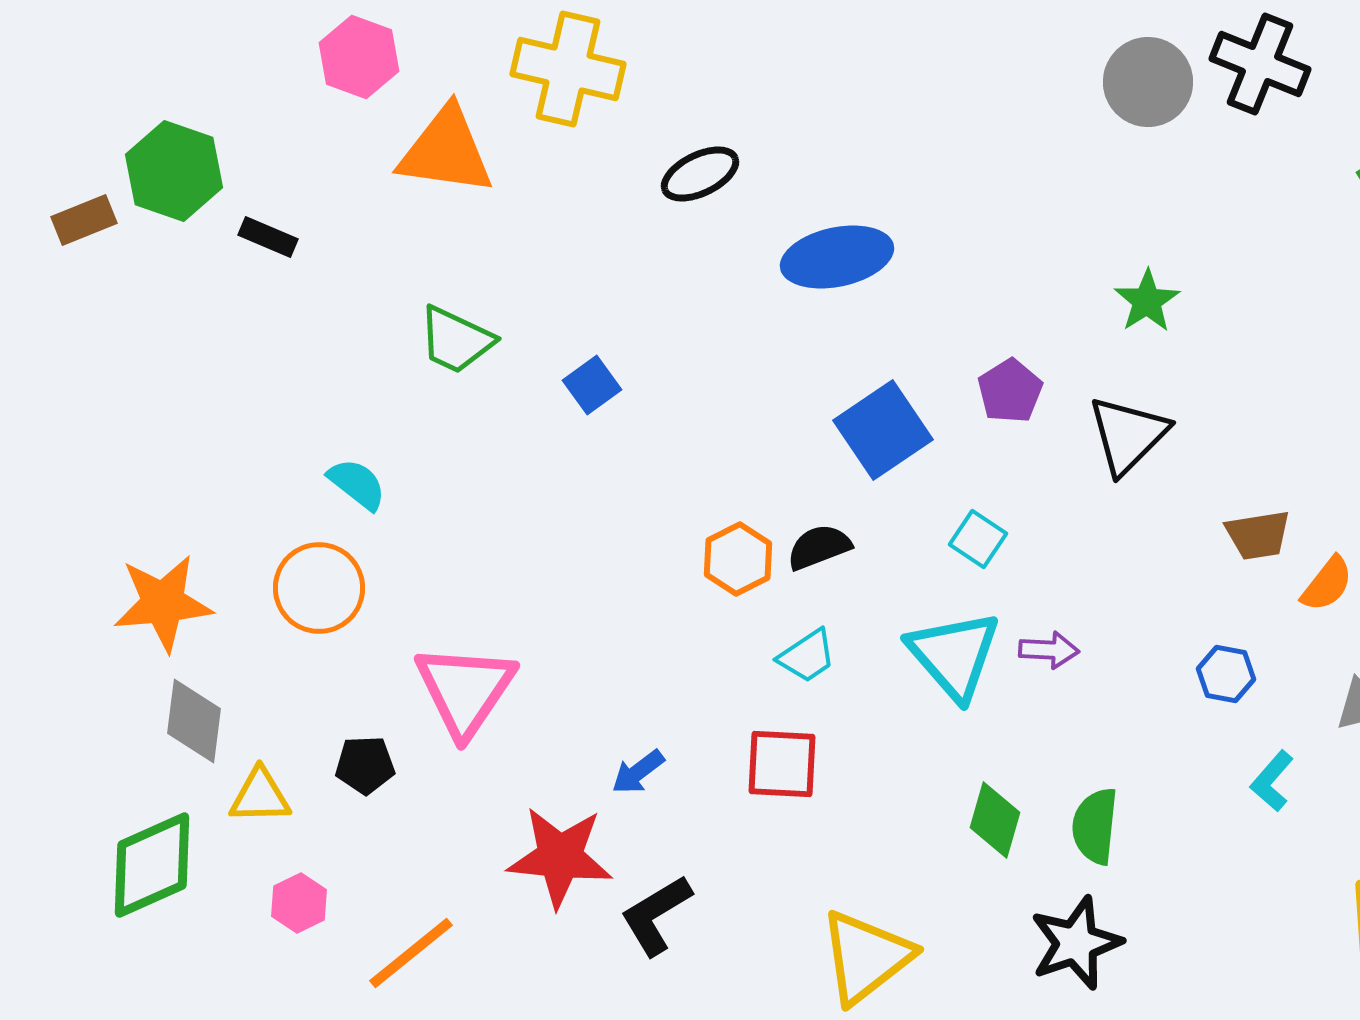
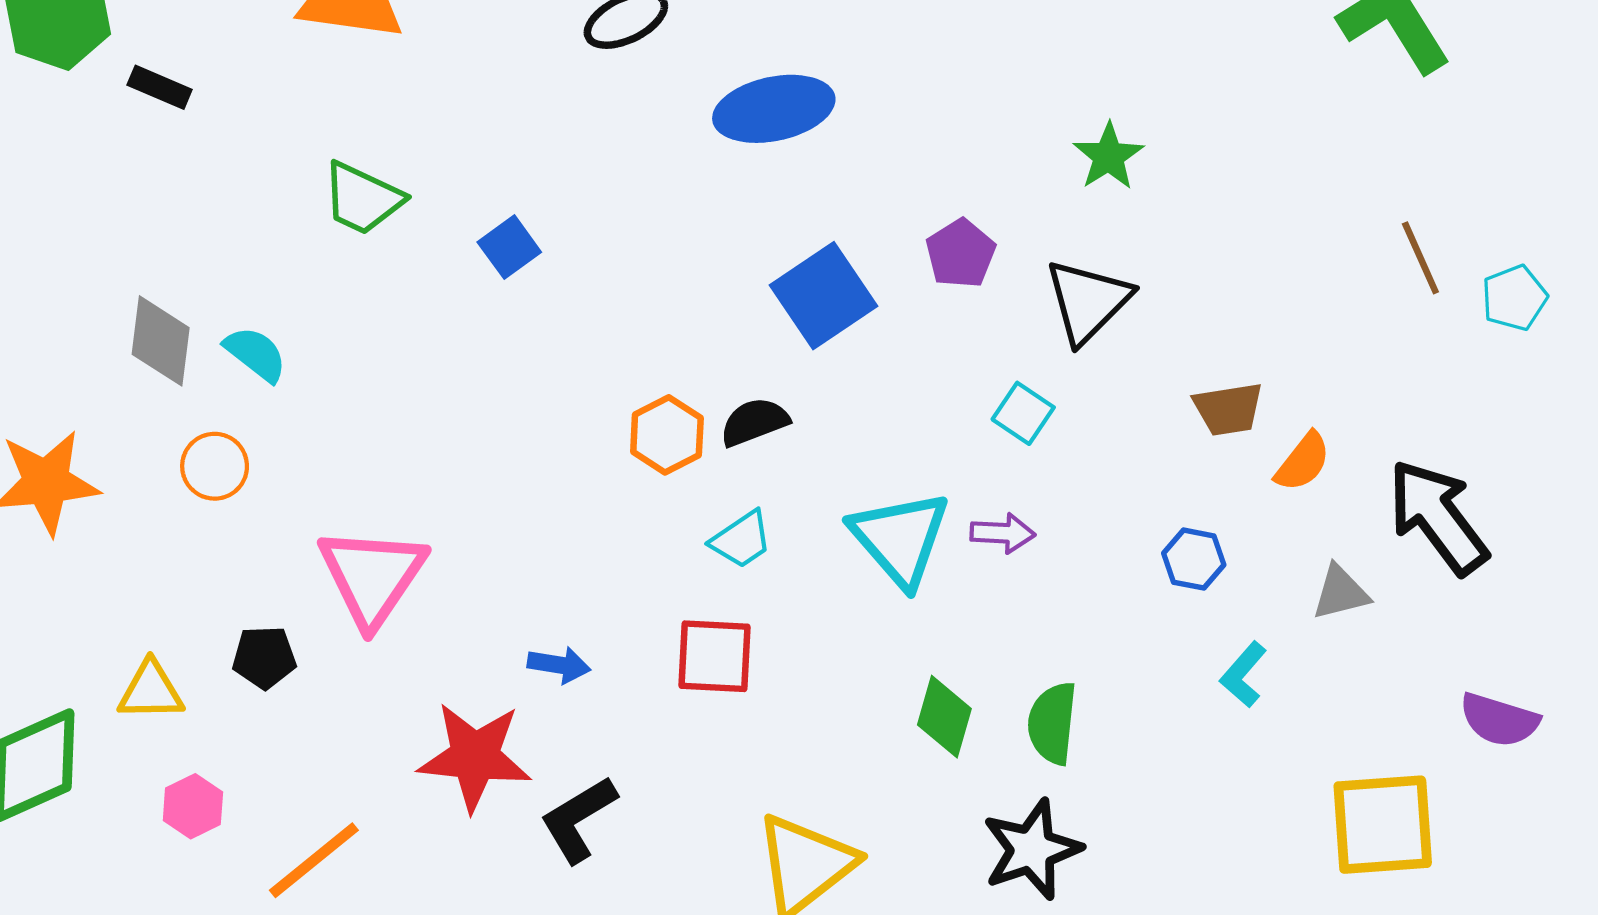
cyan square: (978, 539) -> (1023, 413), moved
orange circle: (319, 588) -> (215, 466), size x0.7
gray diamond: (194, 721) -> (161, 341), moved
blue arrow: (638, 772) -> (559, 665), turned -134

